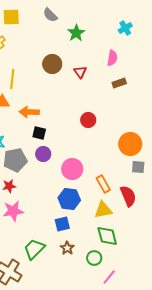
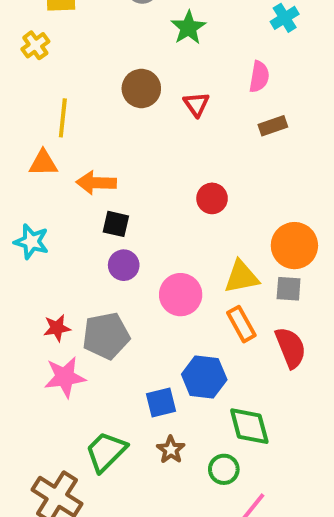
gray pentagon: (15, 160) -> (106, 336), moved
gray square: (138, 167) -> (289, 289), moved
blue hexagon: (69, 199) -> (204, 377), moved
yellow triangle: (103, 210) -> (241, 277), moved

